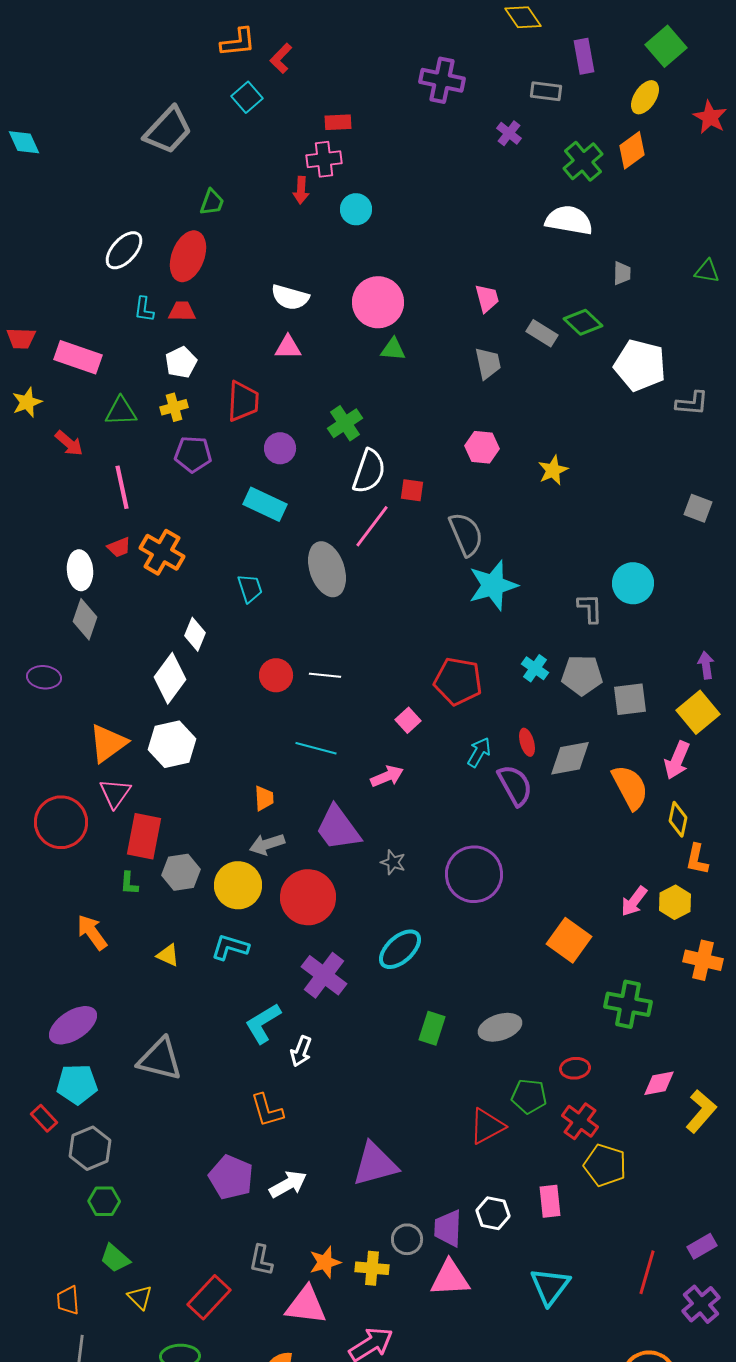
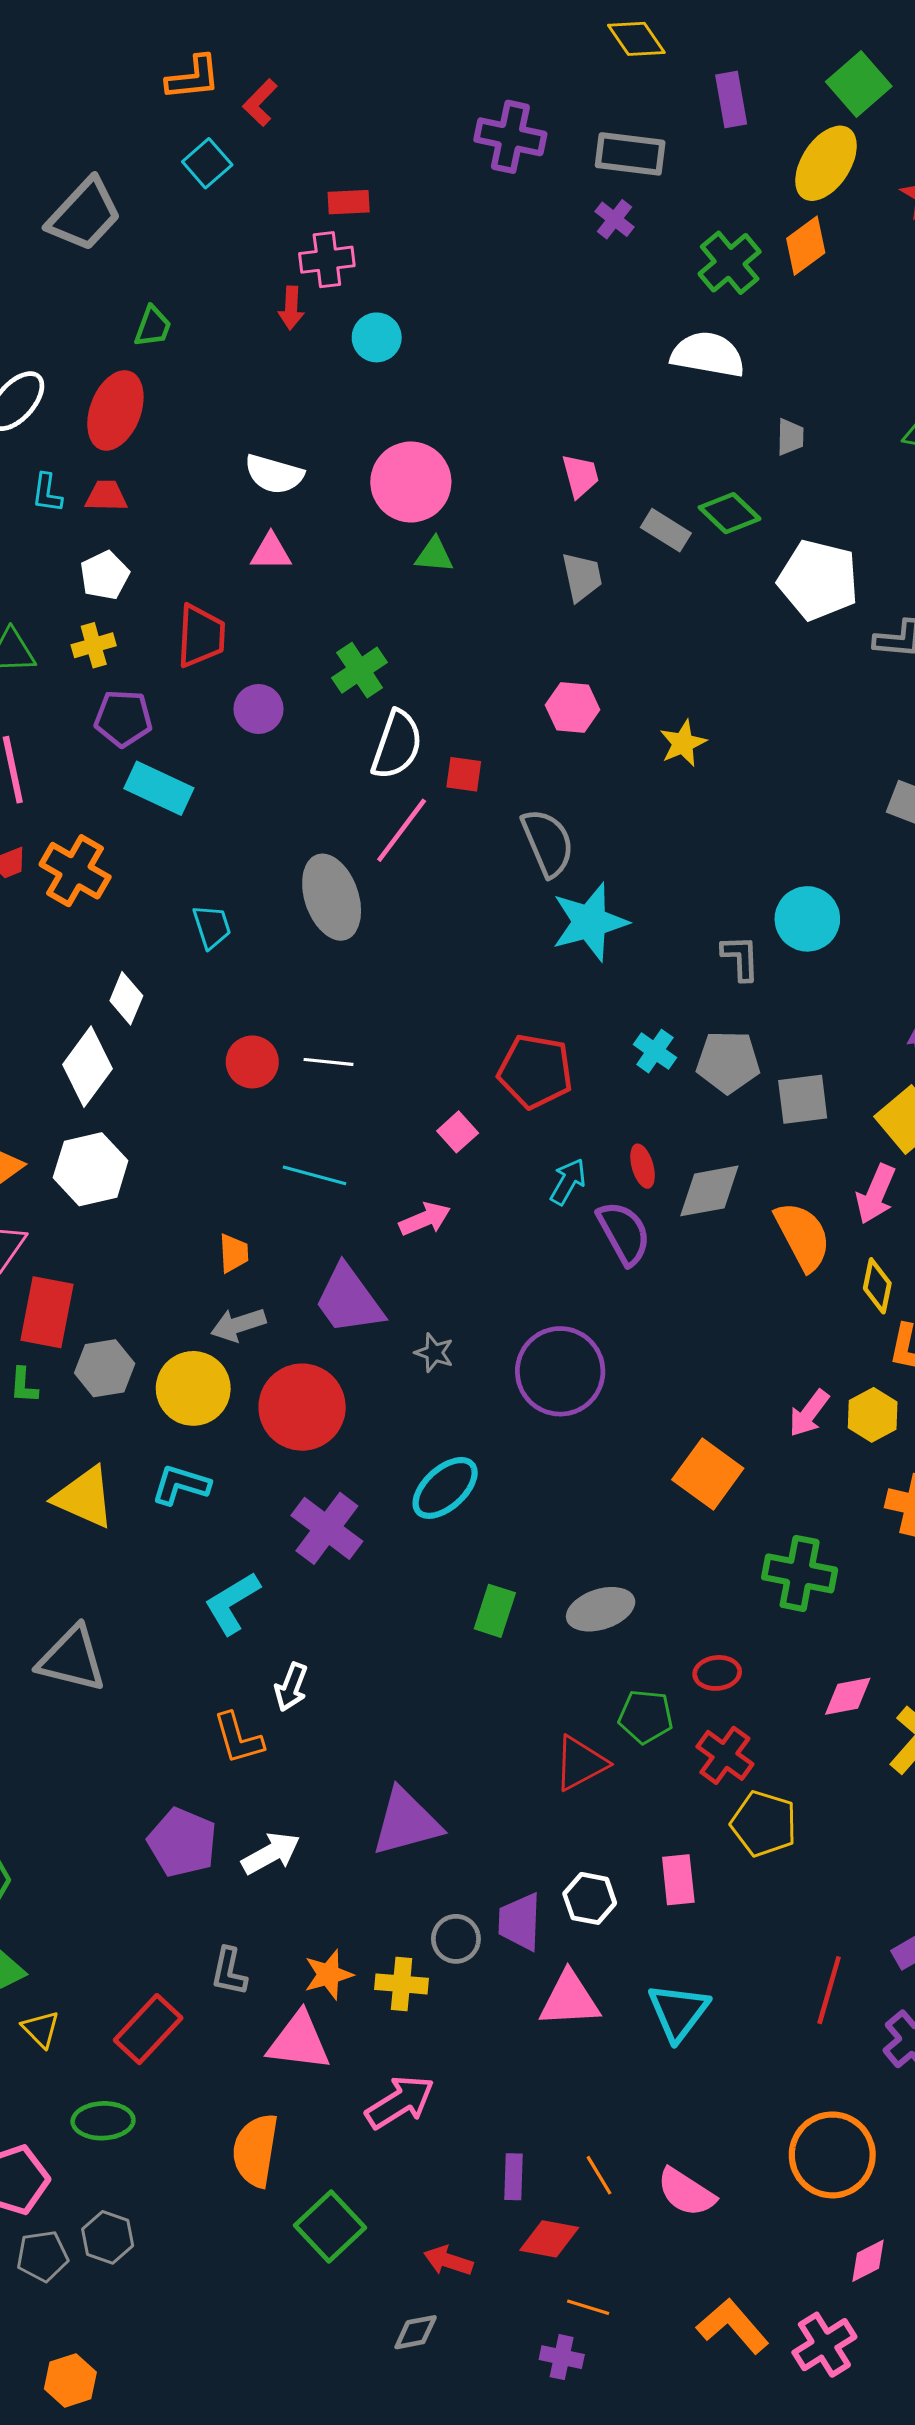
gray rectangle: (546, 91) -> (630, 154), moved, size x1.4
yellow ellipse: (645, 97) -> (826, 163), size x1.4
cyan rectangle: (265, 504) -> (159, 788), moved
yellow triangle: (168, 955) -> (84, 1497), size x1.8
white arrow: (301, 1051) -> (291, 1687), moved
pink triangle: (450, 1278) -> (569, 1999), moved

